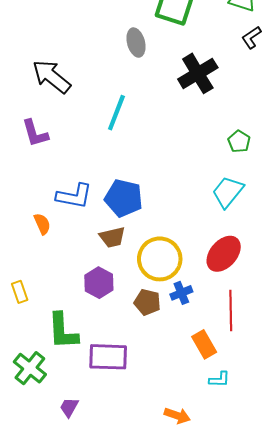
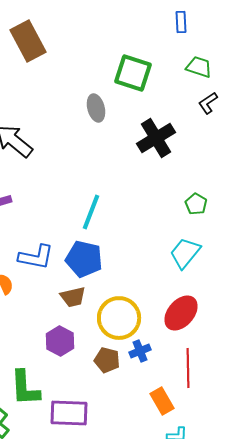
cyan line: (116, 113) -> (91, 212), moved

